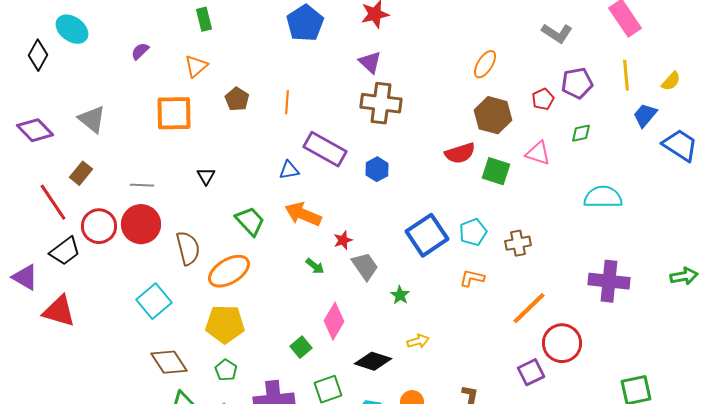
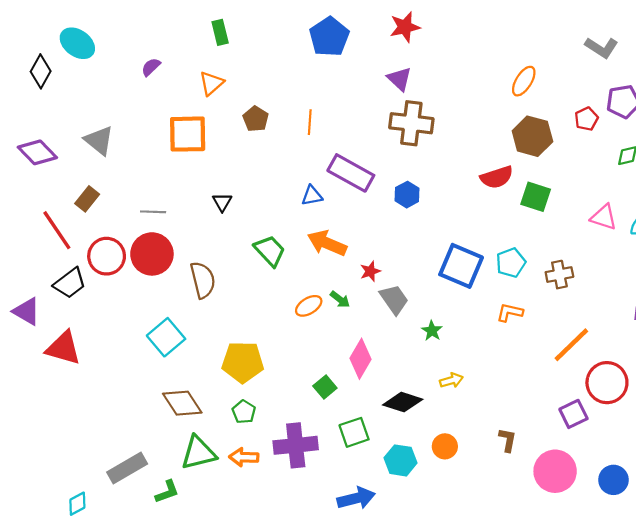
pink triangle: (538, 153) -> (604, 217), moved
blue square: (427, 235) -> (461, 266), turned -33
orange ellipse: (229, 271) -> (309, 306), moved, size x0.6

